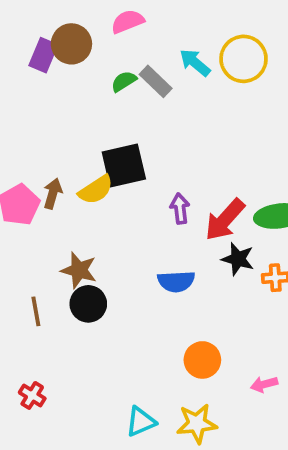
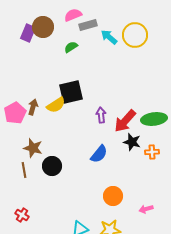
gray rectangle: (156, 81) -> (88, 25), moved, turned -60
brown star: (79, 270) -> (33, 148), moved
blue semicircle: (176, 281) -> (99, 154), turned -48

